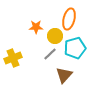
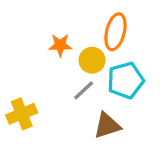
yellow cross: (13, 58) -> (22, 114), moved
brown triangle: (64, 75) -> (107, 126), turned 30

